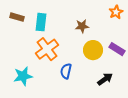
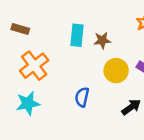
cyan rectangle: (41, 22) -> (77, 35), moved
orange cross: (47, 49) -> (34, 66), moved

